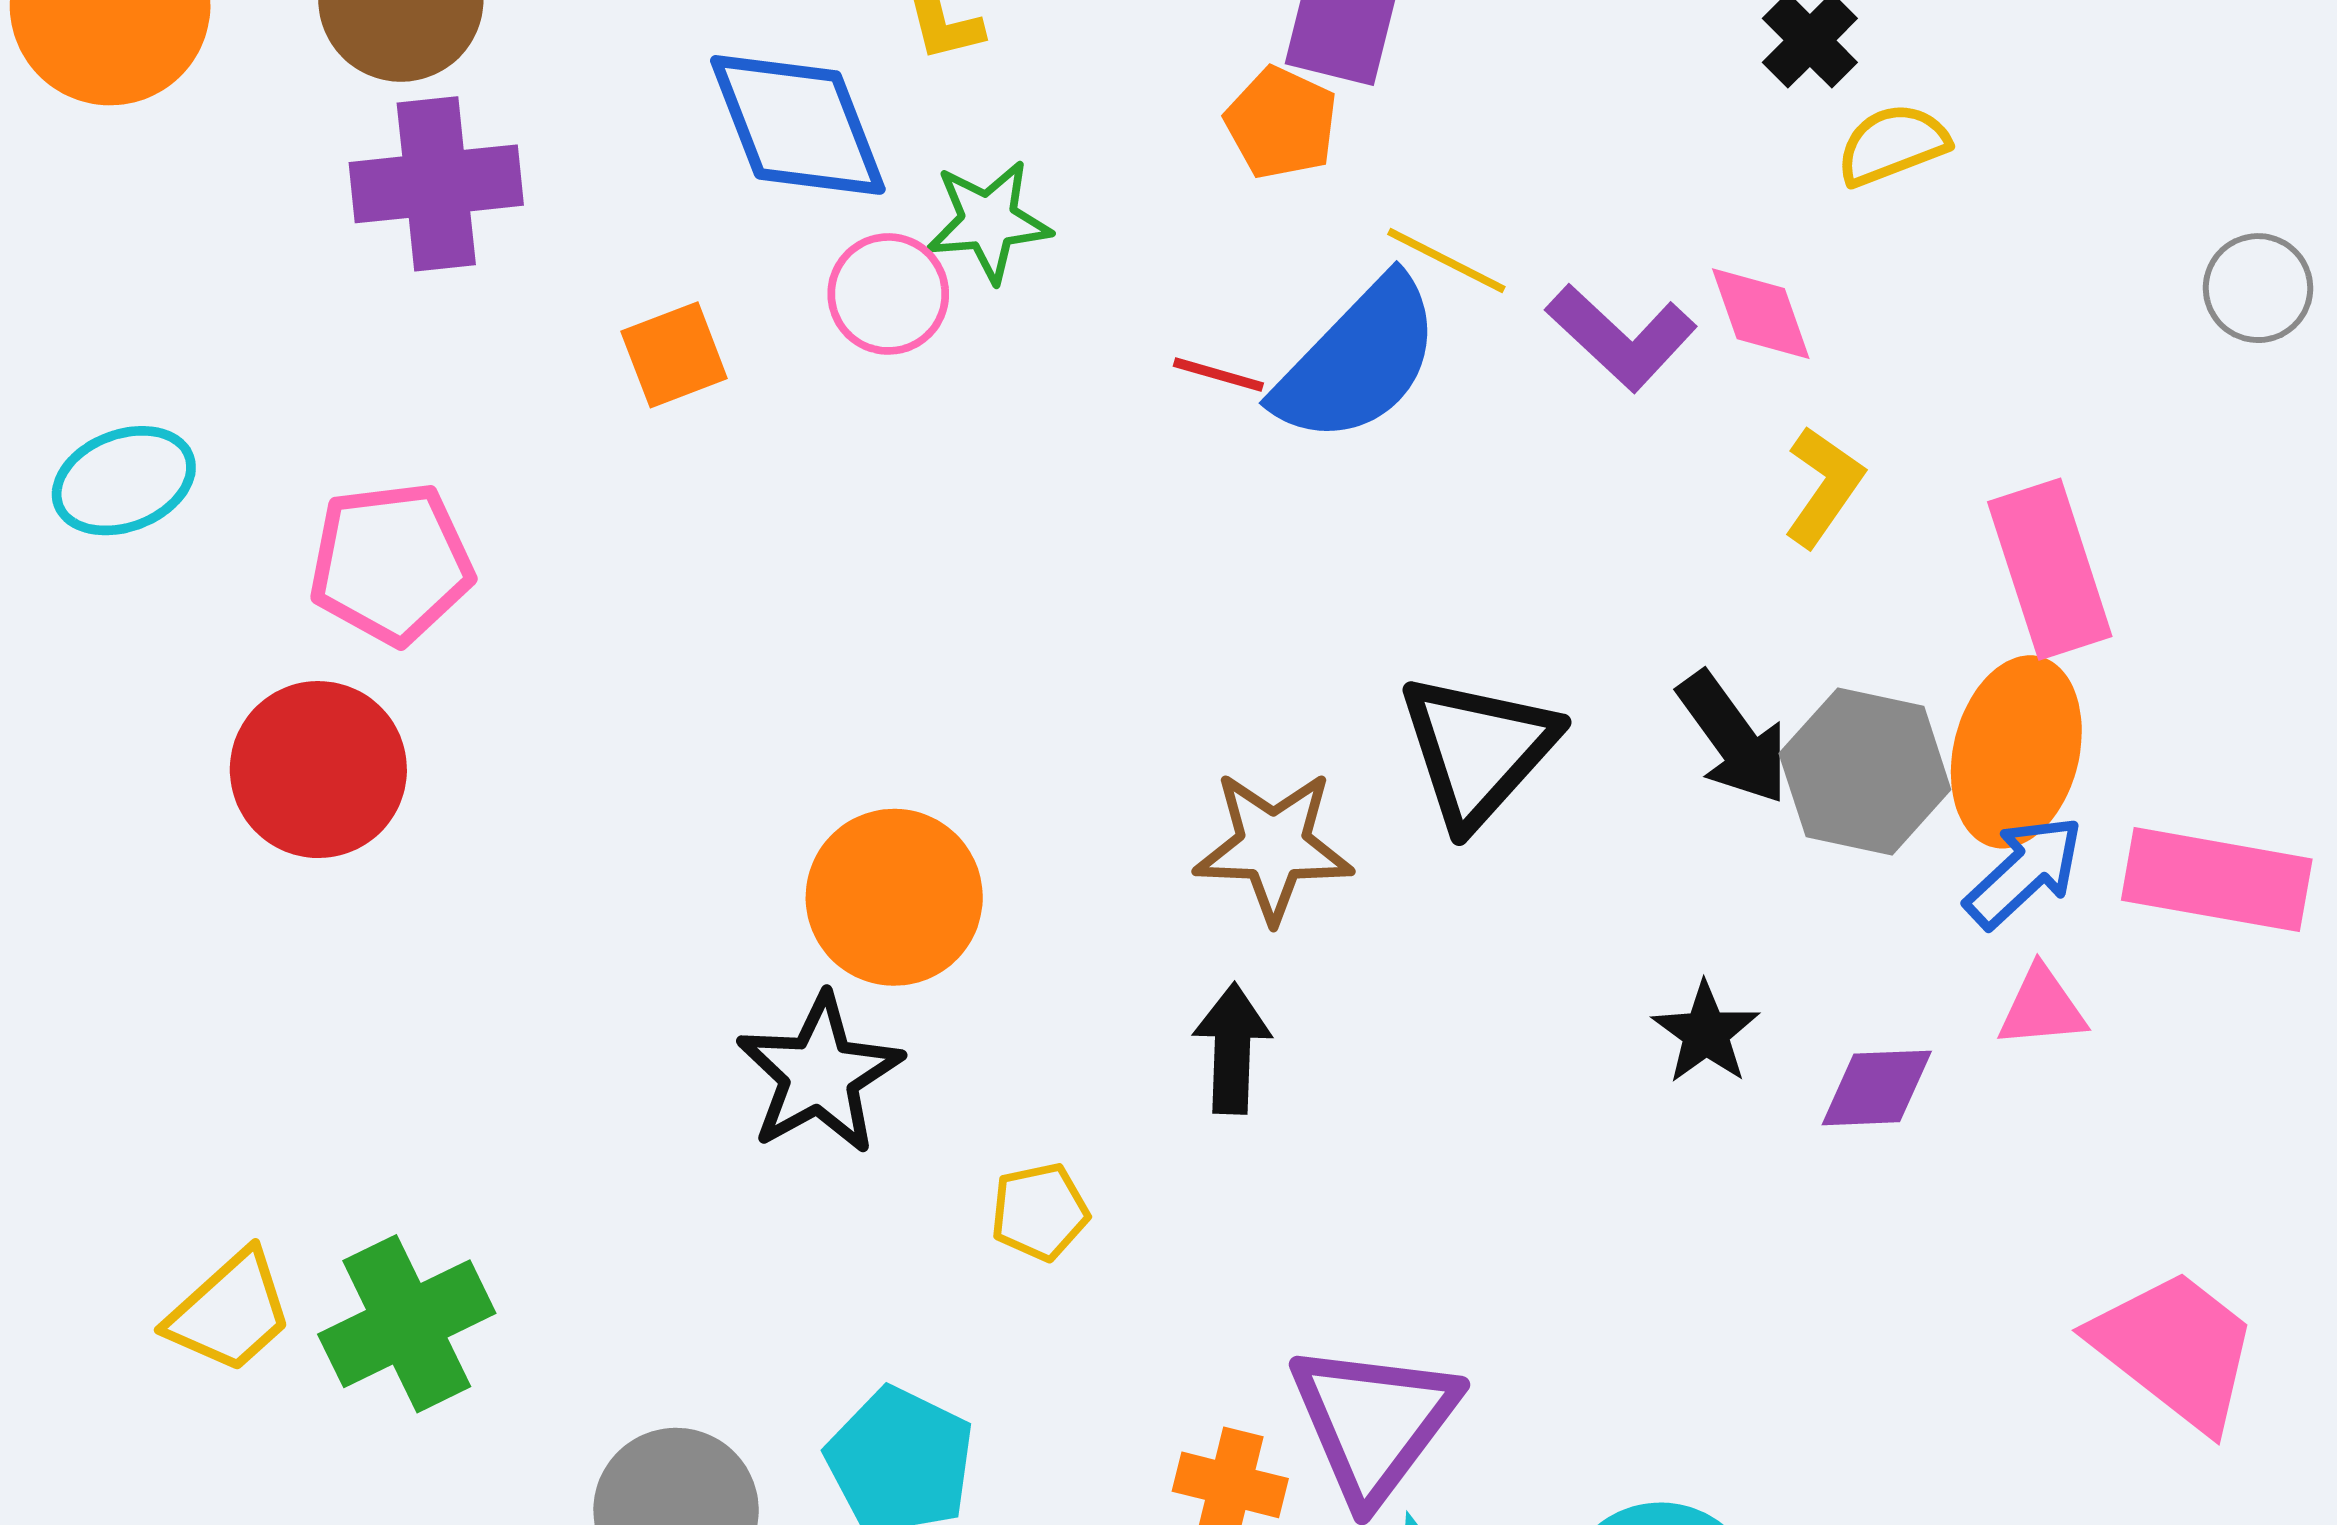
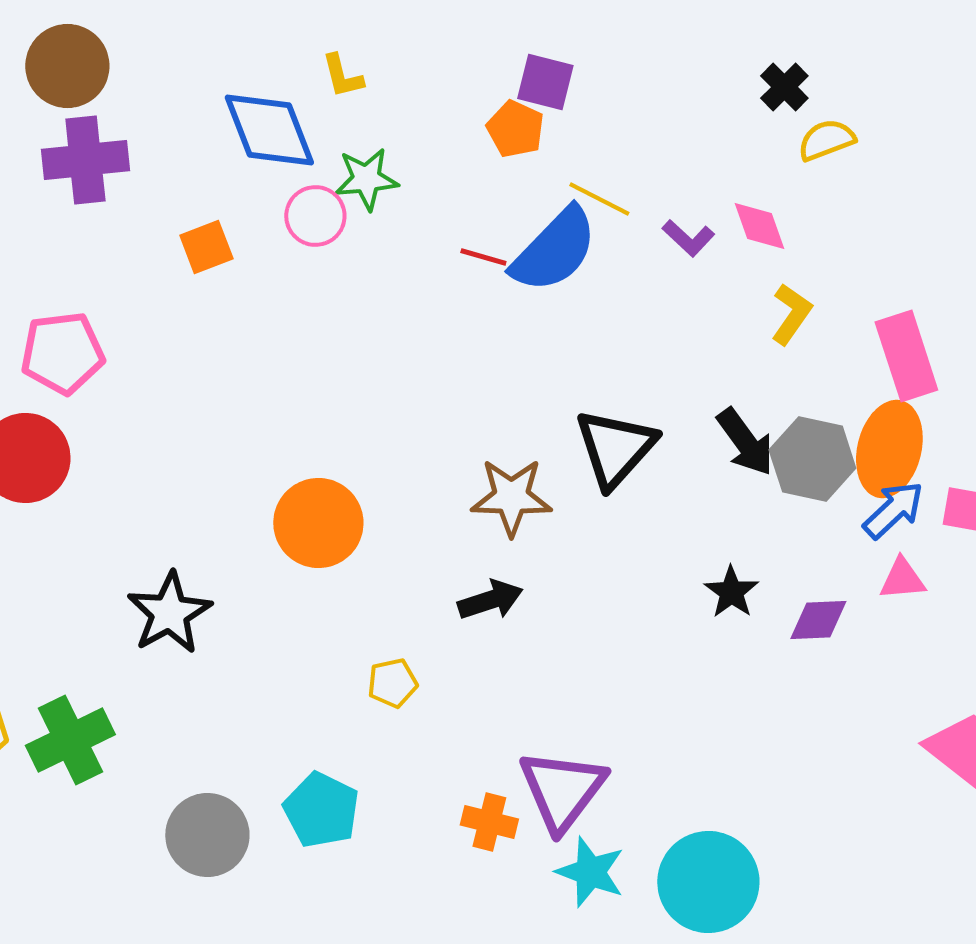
purple L-shape: (1621, 337) -> (688, 238), size x0.7
black arrow: (1232, 1049) -> (490, 600), turned 70
black star: (819, 1074) -> (169, 613), moved

